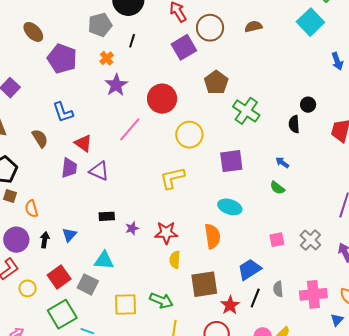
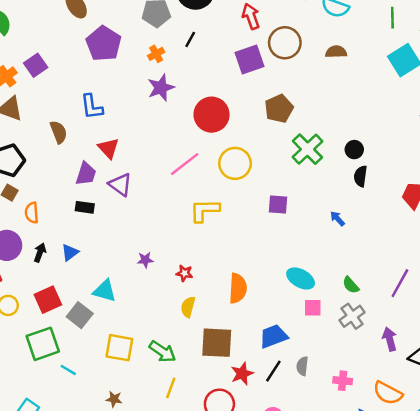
black circle: (308, 105) -> (354, 150), moved
pink line: (130, 129) -> (185, 164), moved
purple square: (231, 161) -> (278, 204), size x0.7
green semicircle: (277, 188) -> (351, 285), moved
cyan ellipse: (230, 207) -> (301, 278), moved
black rectangle: (107, 216) -> (85, 207), moved
red star: (166, 233) -> (184, 273), size x0.6
pink cross: (313, 294) -> (343, 381), size x0.6

